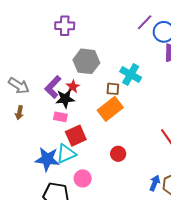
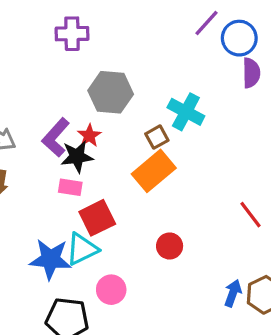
brown square: (113, 89) -> (157, 137), turned -32

